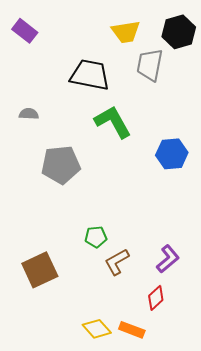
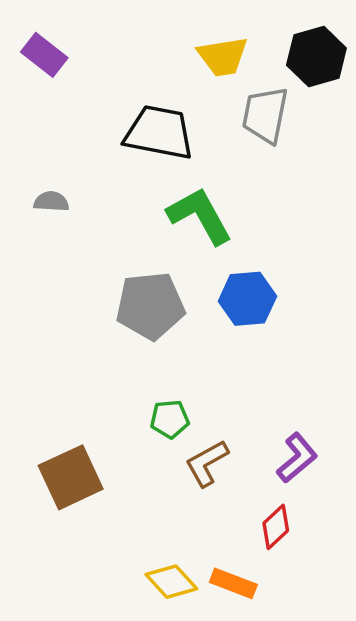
blue hexagon: (172, 154) -> (247, 299), moved
gray pentagon: (61, 165) -> (150, 306), moved

